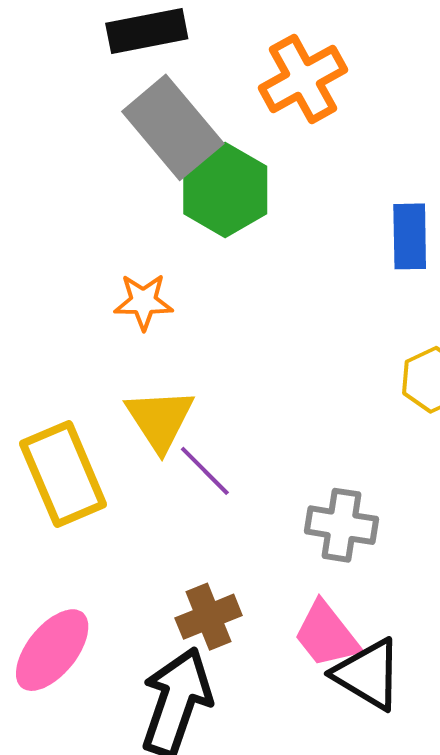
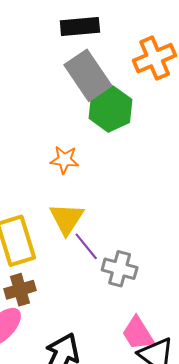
gray cross: (342, 525) -> (120, 269), moved
brown cross: (209, 617) -> (20, 290), moved

